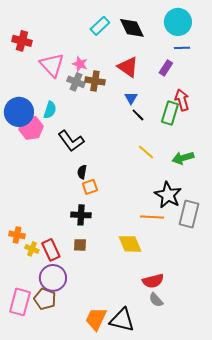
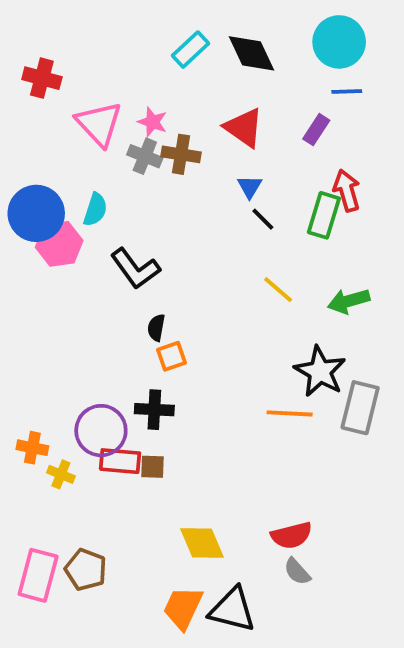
yellow diamond: (130, 244) -> (202, 543), moved
red rectangle: (51, 250) -> (120, 461), moved, turned -60
purple circle: (53, 278) -> (101, 431), moved

